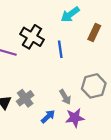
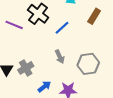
blue line: (60, 49) -> (62, 28), turned 49
gray arrow: (65, 97) -> (60, 57), moved

